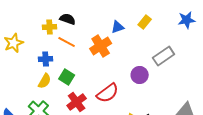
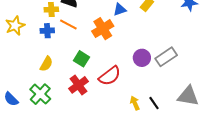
gray rectangle: (164, 56) -> (166, 57), moved
blue cross: (46, 59) -> (47, 31), moved
green square: (67, 77) -> (82, 59), moved

